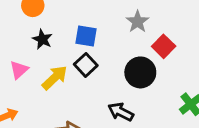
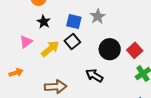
gray star: (137, 22) -> (98, 16), moved
red square: (164, 46) -> (135, 50), moved

